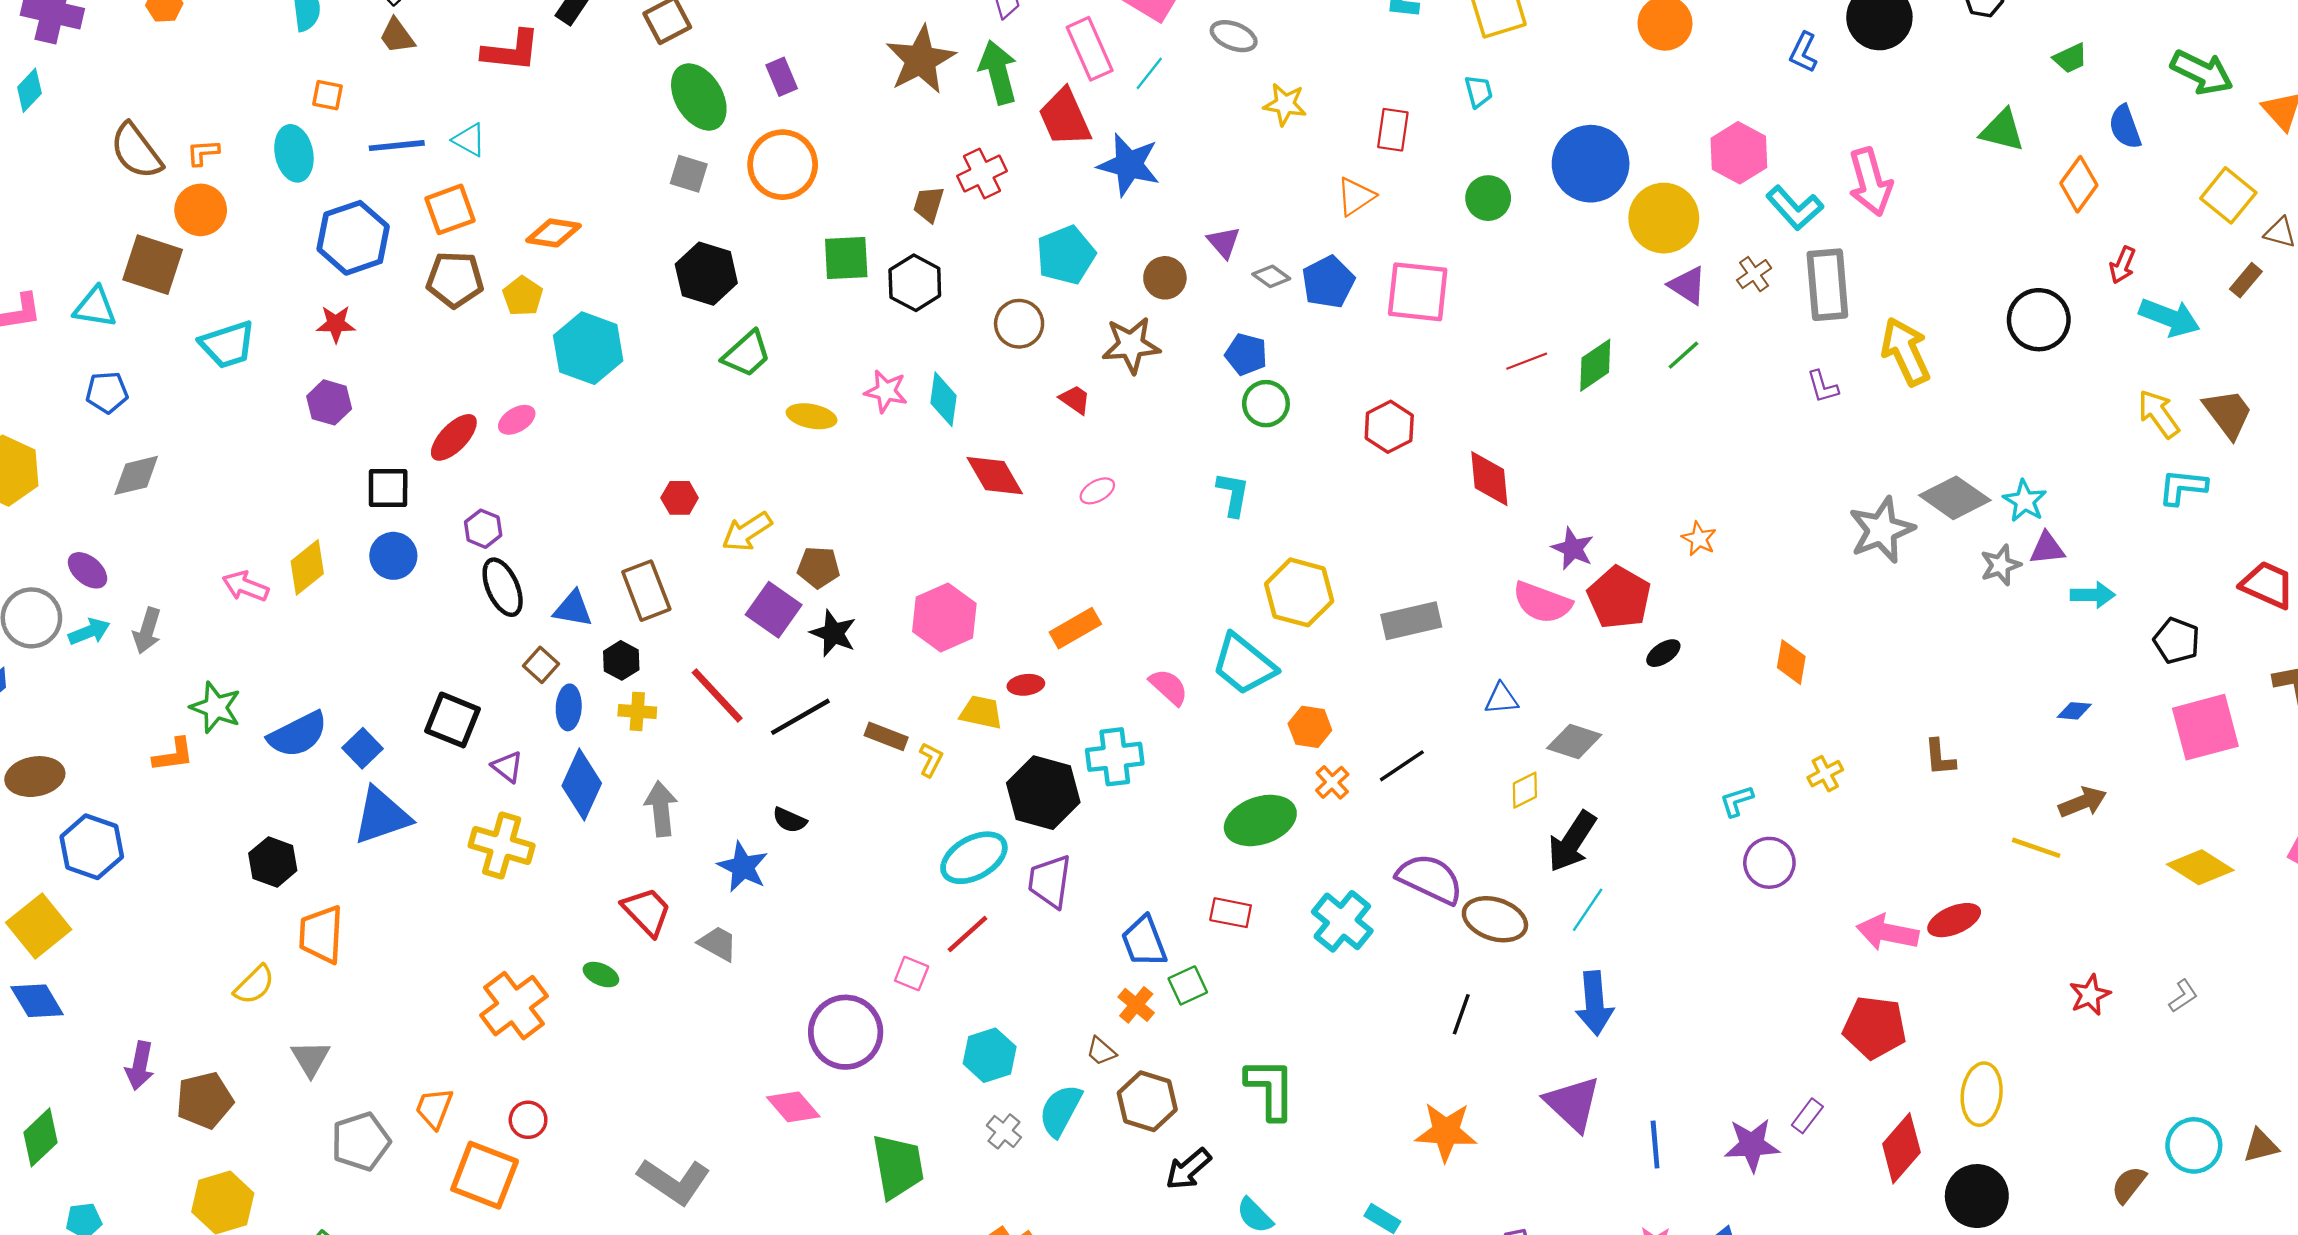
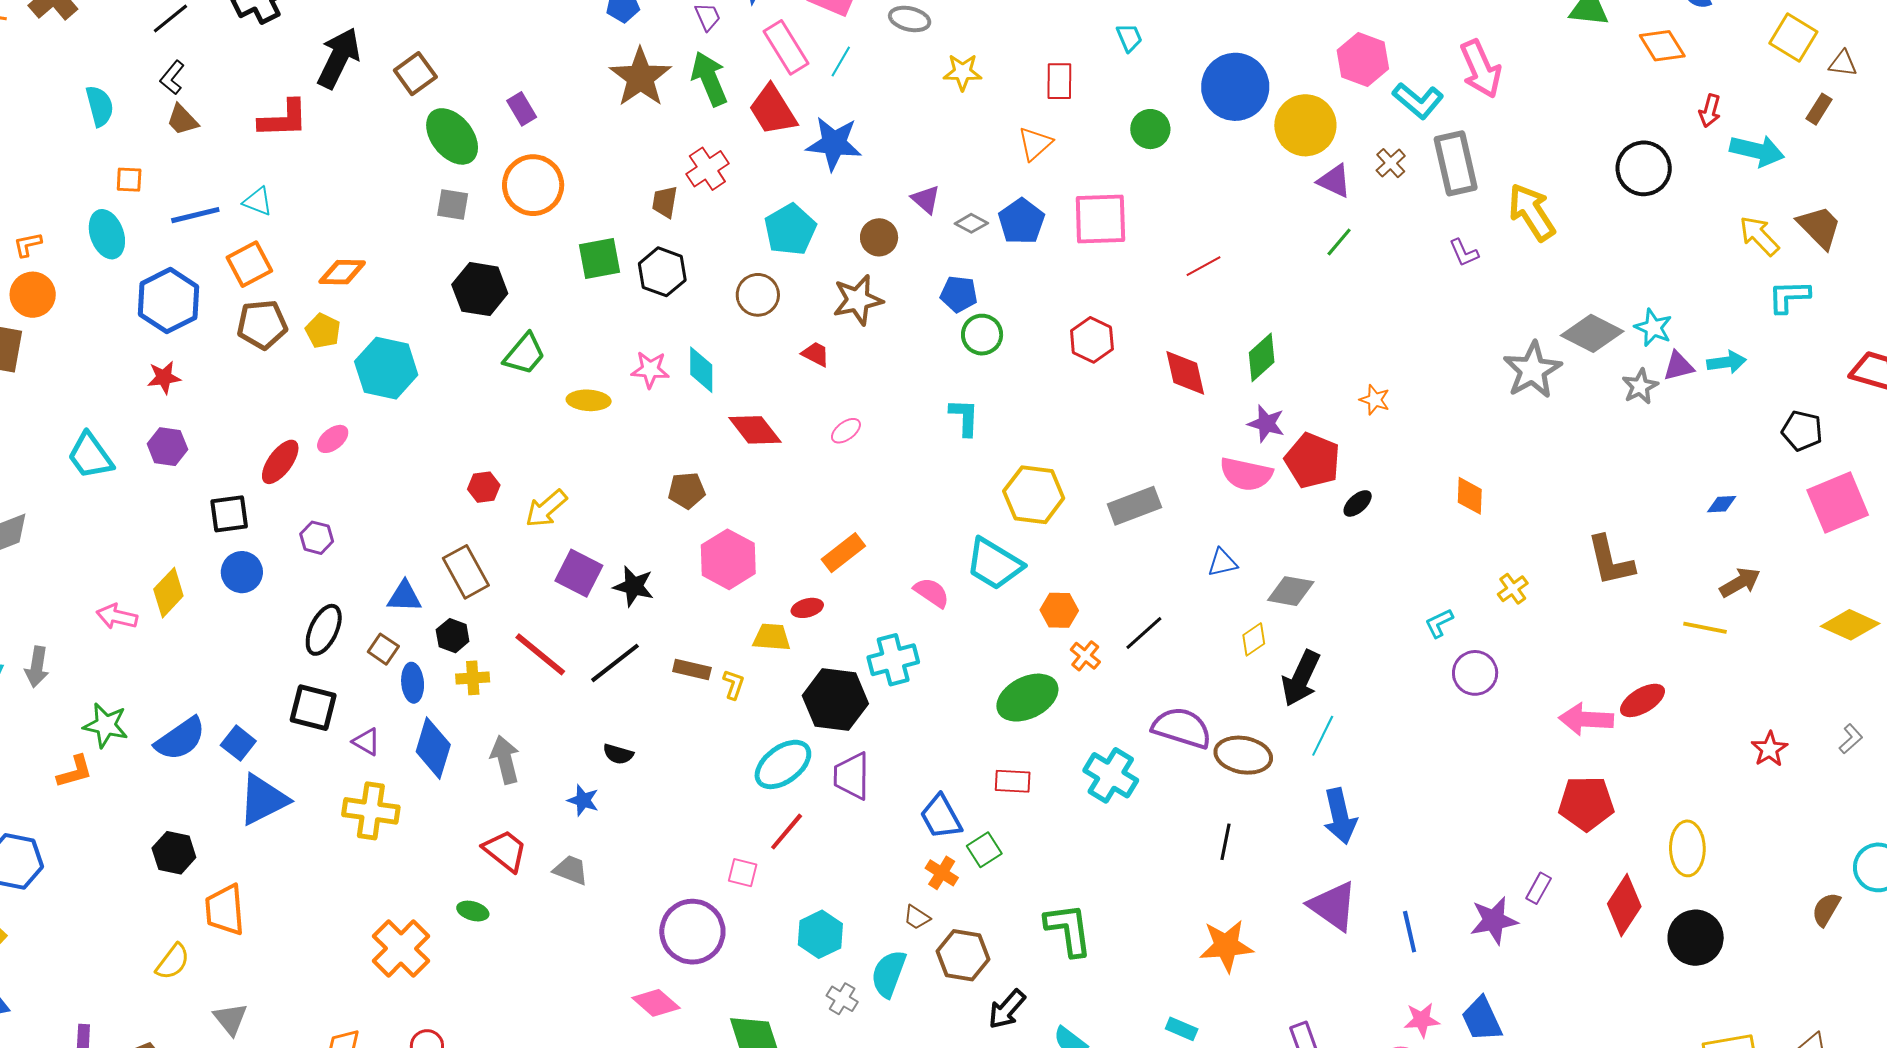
orange diamond: (2079, 184) -> (1662, 46), turned -60
cyan trapezoid: (228, 345) -> (90, 456), moved, turned 80
green diamond: (1595, 365) -> (1262, 357), moved
brown pentagon: (818, 567) -> (687, 490), moved
black ellipse: (503, 587) -> (324, 630), moved, turned 57
cyan arrow: (2093, 595) -> (1727, 362), moved
brown L-shape: (1940, 757) -> (1610, 561), size x1.6
blue star: (743, 867) -> (583, 800), size x0.7

